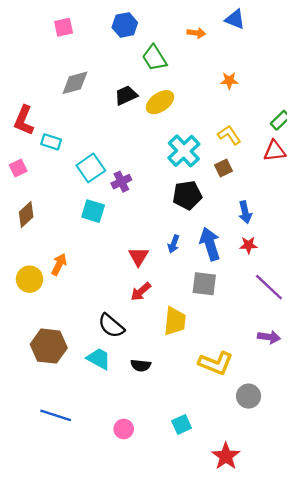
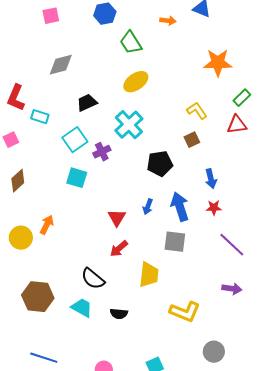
orange star: (229, 81) -> (218, 63), moved, size x1.8
black trapezoid: (126, 95) -> (87, 103), moved
cyan cross: (184, 151) -> (129, 125), moved
gray circle: (249, 396) -> (214, 352), moved

